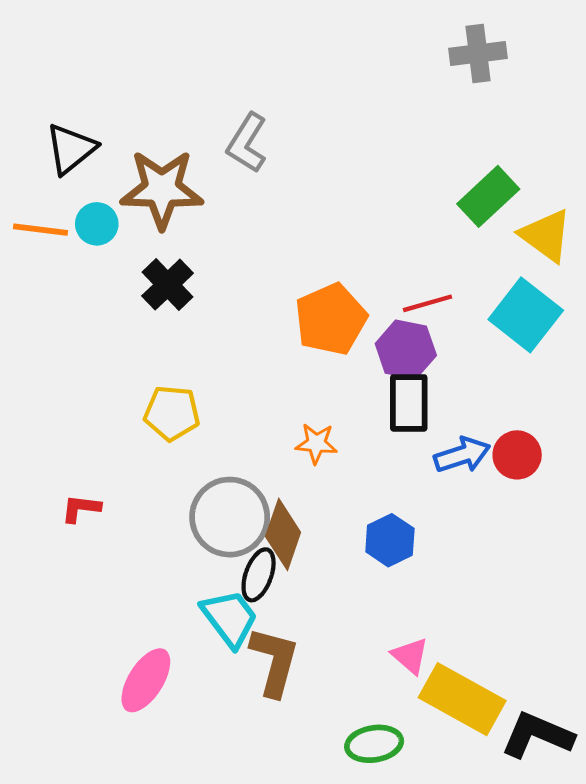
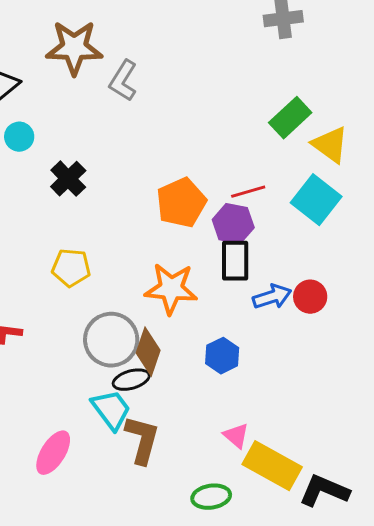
brown star: (162, 189) -> (74, 48), moved
orange star: (316, 443) -> (171, 289), size x1.8
black ellipse: (259, 575) -> (131, 380), turned 54

